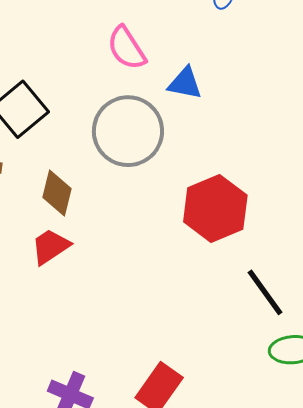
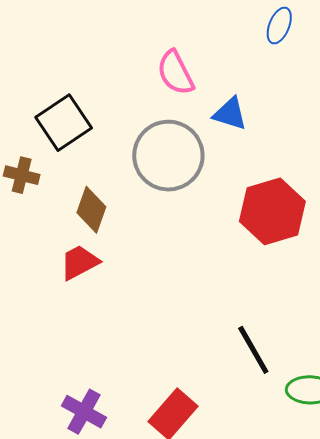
red hexagon: (215, 209) -> (272, 211), moved
black line: (265, 292) -> (253, 350), moved

